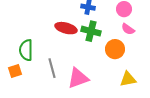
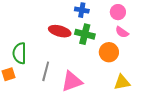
gray line: (52, 68) -> (46, 71), turned 30

